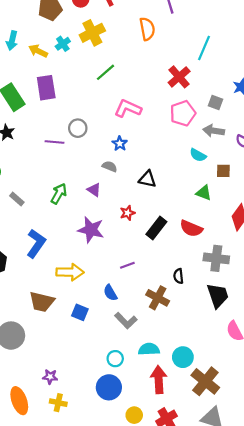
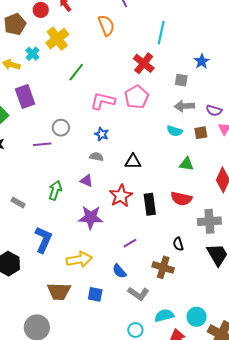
pink pentagon: (183, 113) -> (137, 97), moved
brown square: (223, 171) -> (201, 133), moved
red star: (128, 213) -> (121, 196), size x1.6
black rectangle: (156, 228) -> (150, 204), turned -35

